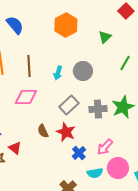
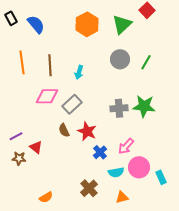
green triangle: (105, 37) -> (122, 24), moved, size x1.5
gray circle: (83, 71) -> (120, 59), moved
gray rectangle: (69, 105) -> (72, 104), moved
green star: (123, 107) -> (144, 106), turned 30

